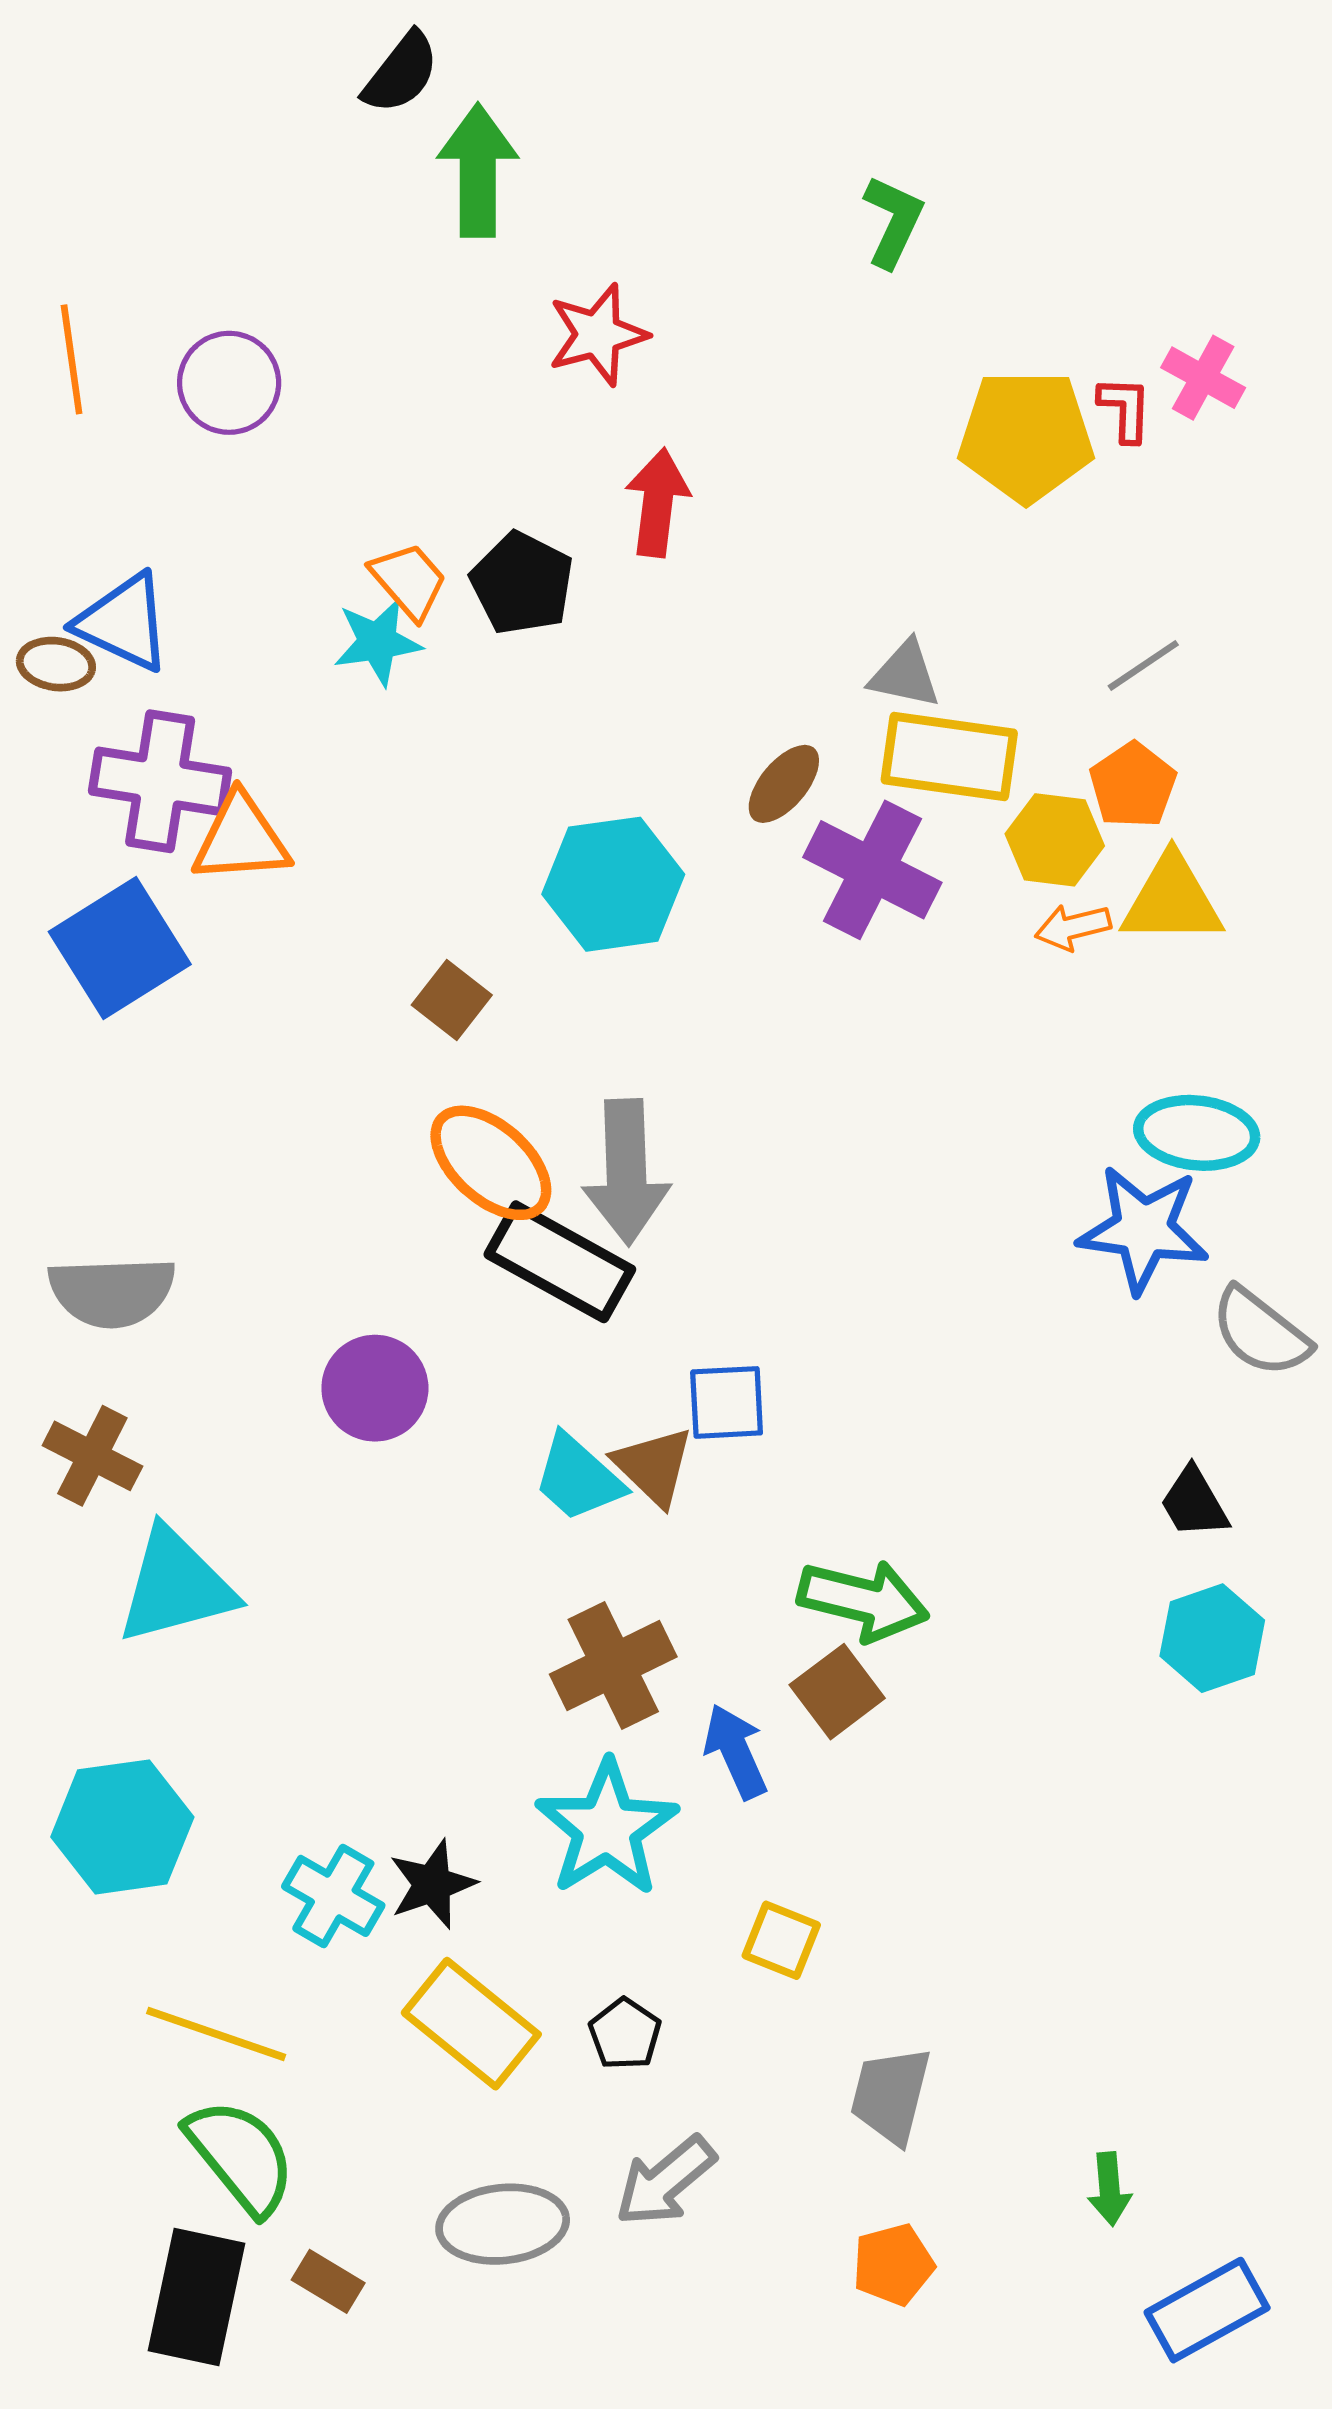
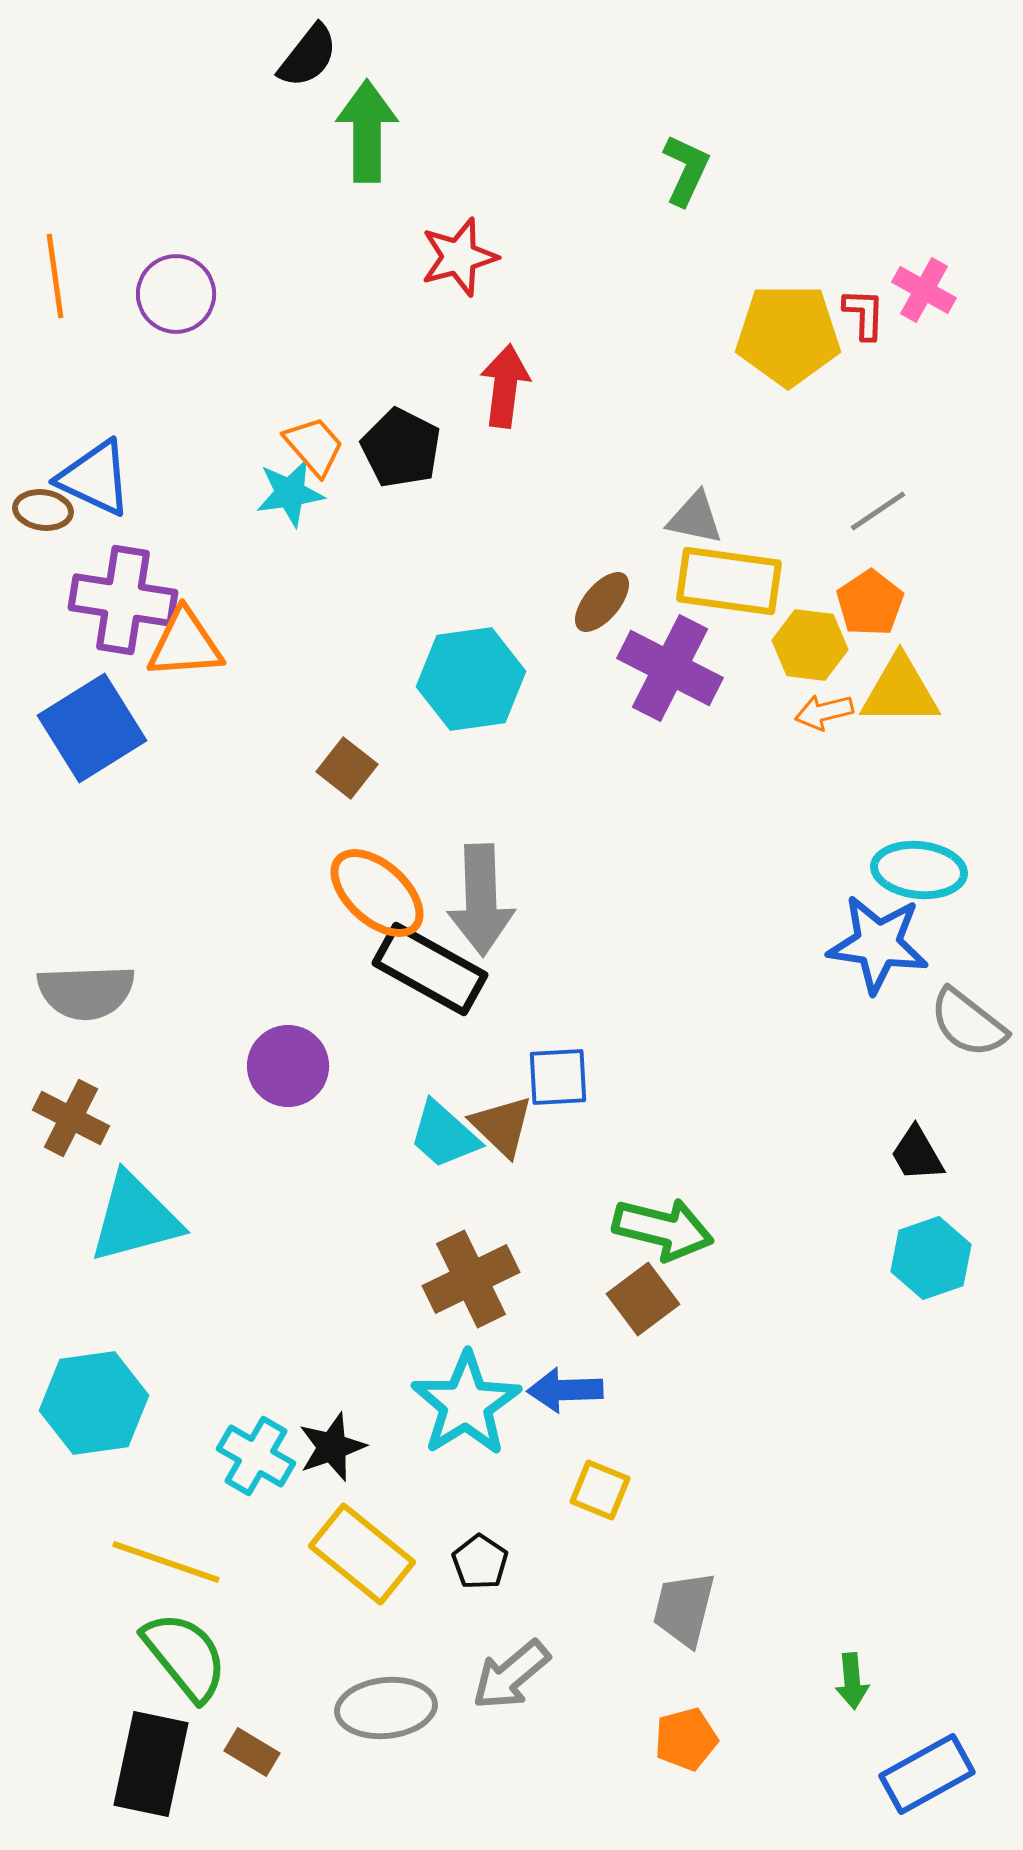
blue arrow: (736, 1751) -> (565, 1390), moved, turned -68

